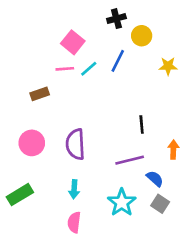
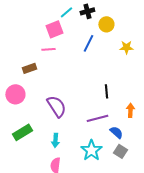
pink square: (73, 42) -> (54, 29), turned 30
cyan line: (89, 69) -> (66, 12), moved
pink circle: (32, 143) -> (15, 94), moved
purple semicircle: (75, 144) -> (56, 106), turned 150
green rectangle: (20, 195) -> (22, 132), moved

